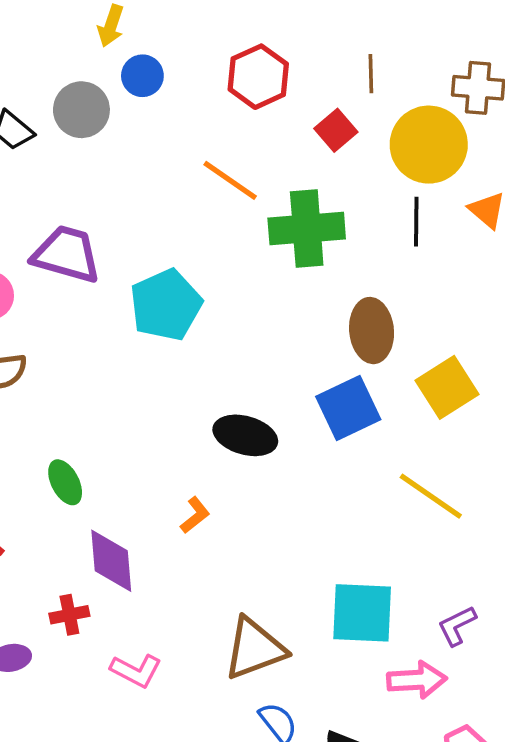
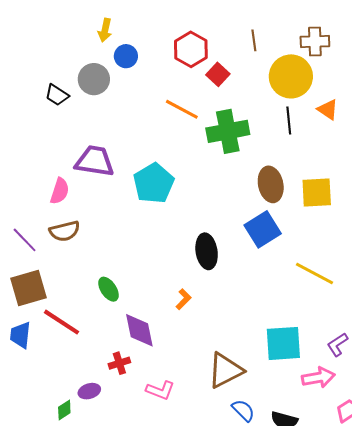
red square: (336, 130) -> (218, 74), moved
yellow square: (447, 387) -> (317, 193), moved, turned 36
black ellipse: (245, 435) -> (207, 251), turned 72

